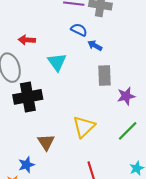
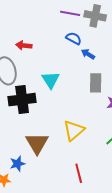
cyan triangle: (57, 62) -> (51, 80), moved
brown triangle: (46, 142) -> (37, 143), size x1.4

